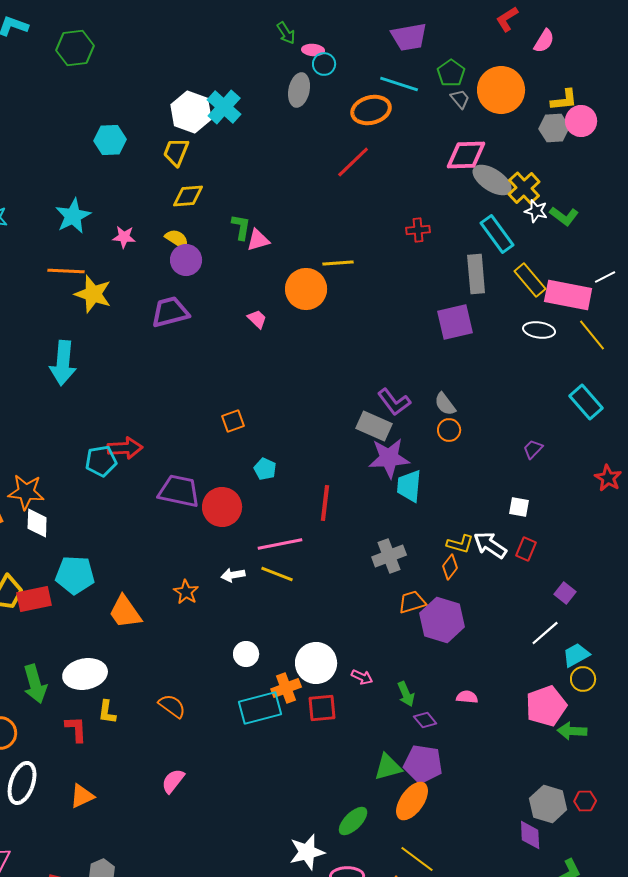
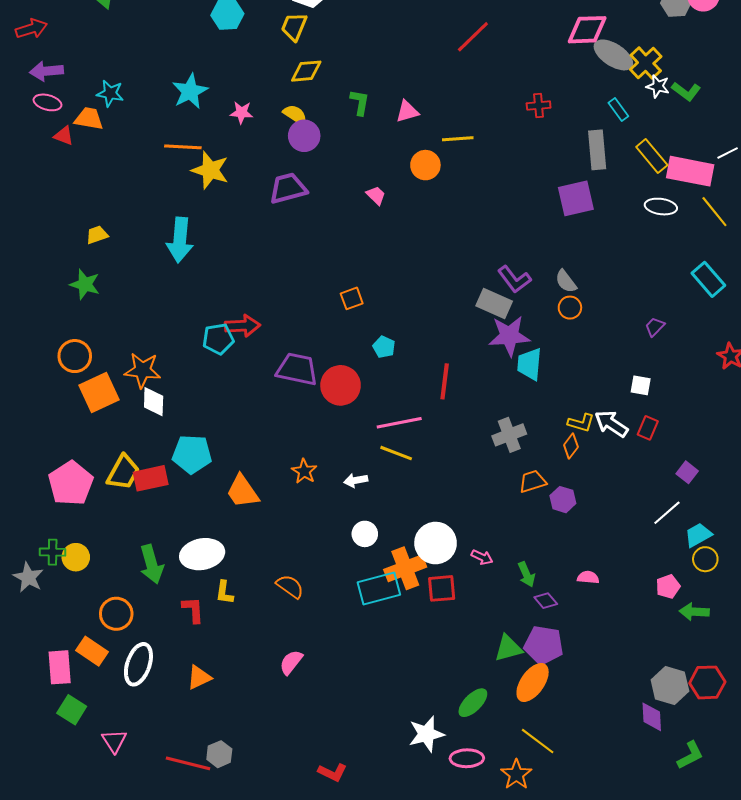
cyan rectangle: (497, 234) -> (618, 110), size x0.6
pink triangle: (258, 240) -> (407, 112), moved
orange circle: (306, 289) -> (425, 165), size x0.7
white arrow: (233, 575) -> (356, 480), moved
purple hexagon: (442, 620) -> (563, 500), size x0.6
orange cross: (286, 688) -> (405, 568), size x1.4
pink pentagon: (546, 706) -> (668, 586), size x0.6
red hexagon: (585, 801) -> (707, 682), size x1.6

